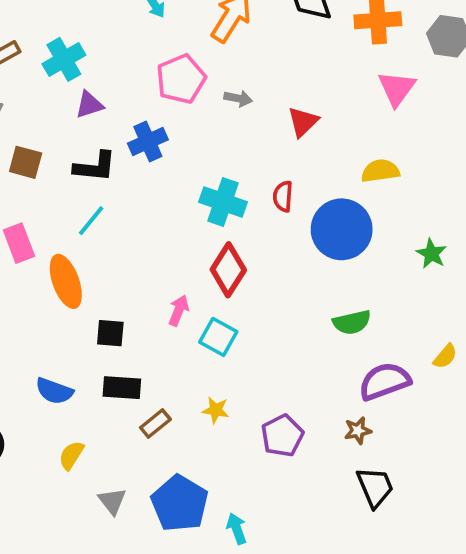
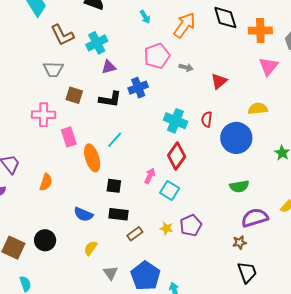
cyan line: (91, 221) -> (115, 140), moved
purple pentagon: (282, 436) -> (191, 225), moved

